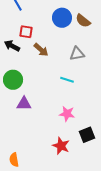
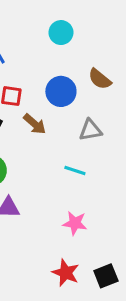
blue circle: (62, 18) -> (61, 91), moved
black square: (87, 135) -> (106, 276), moved

